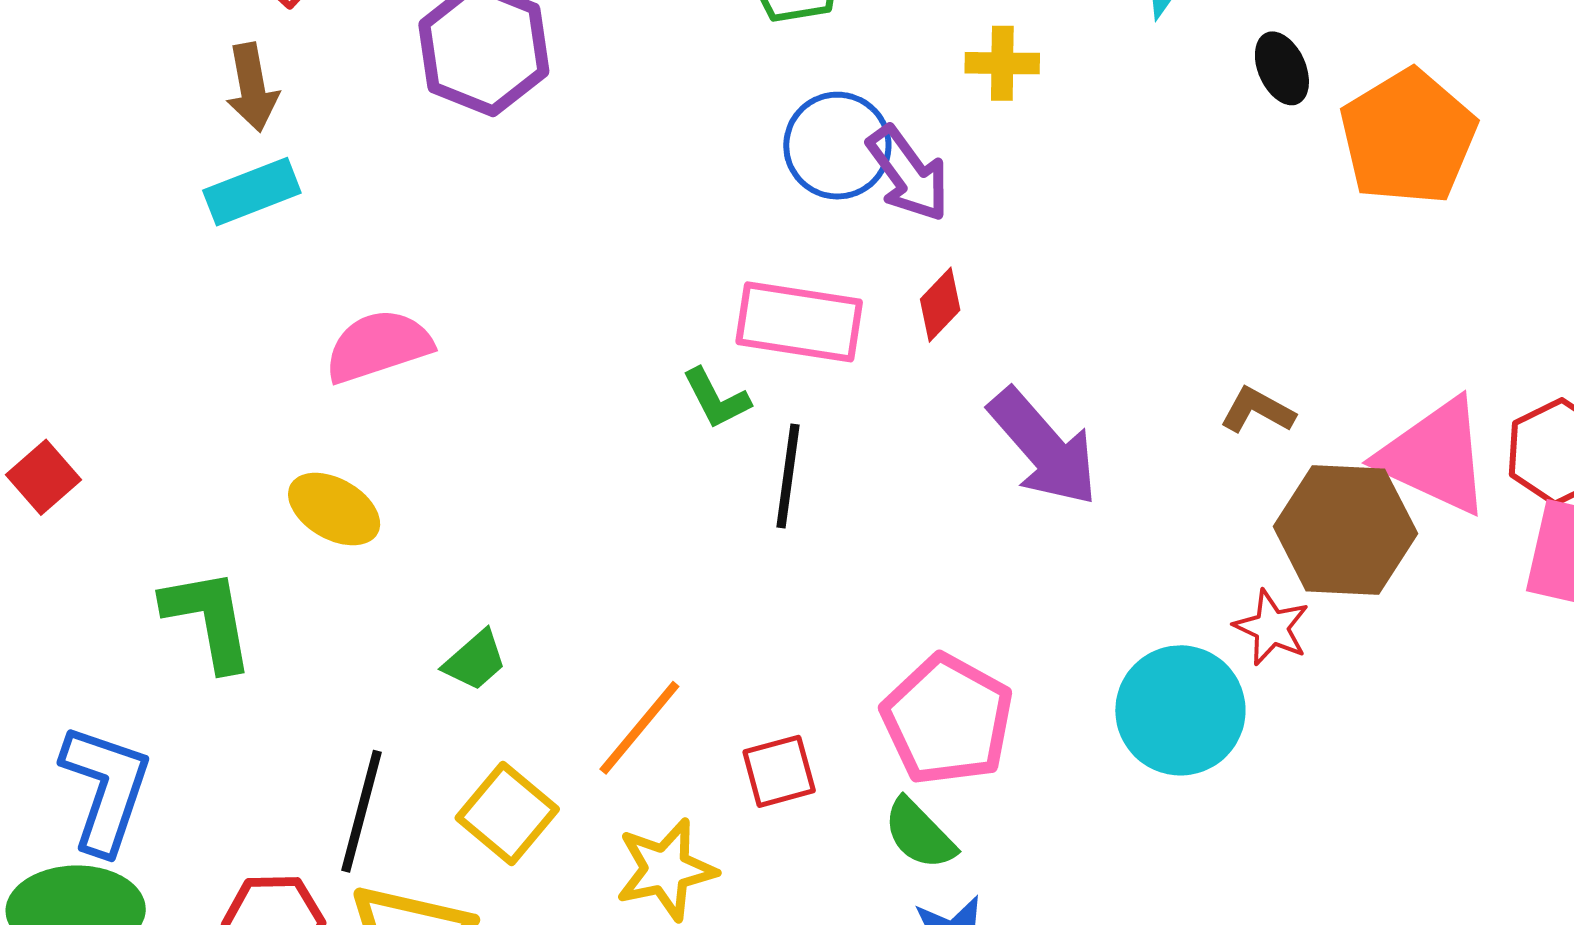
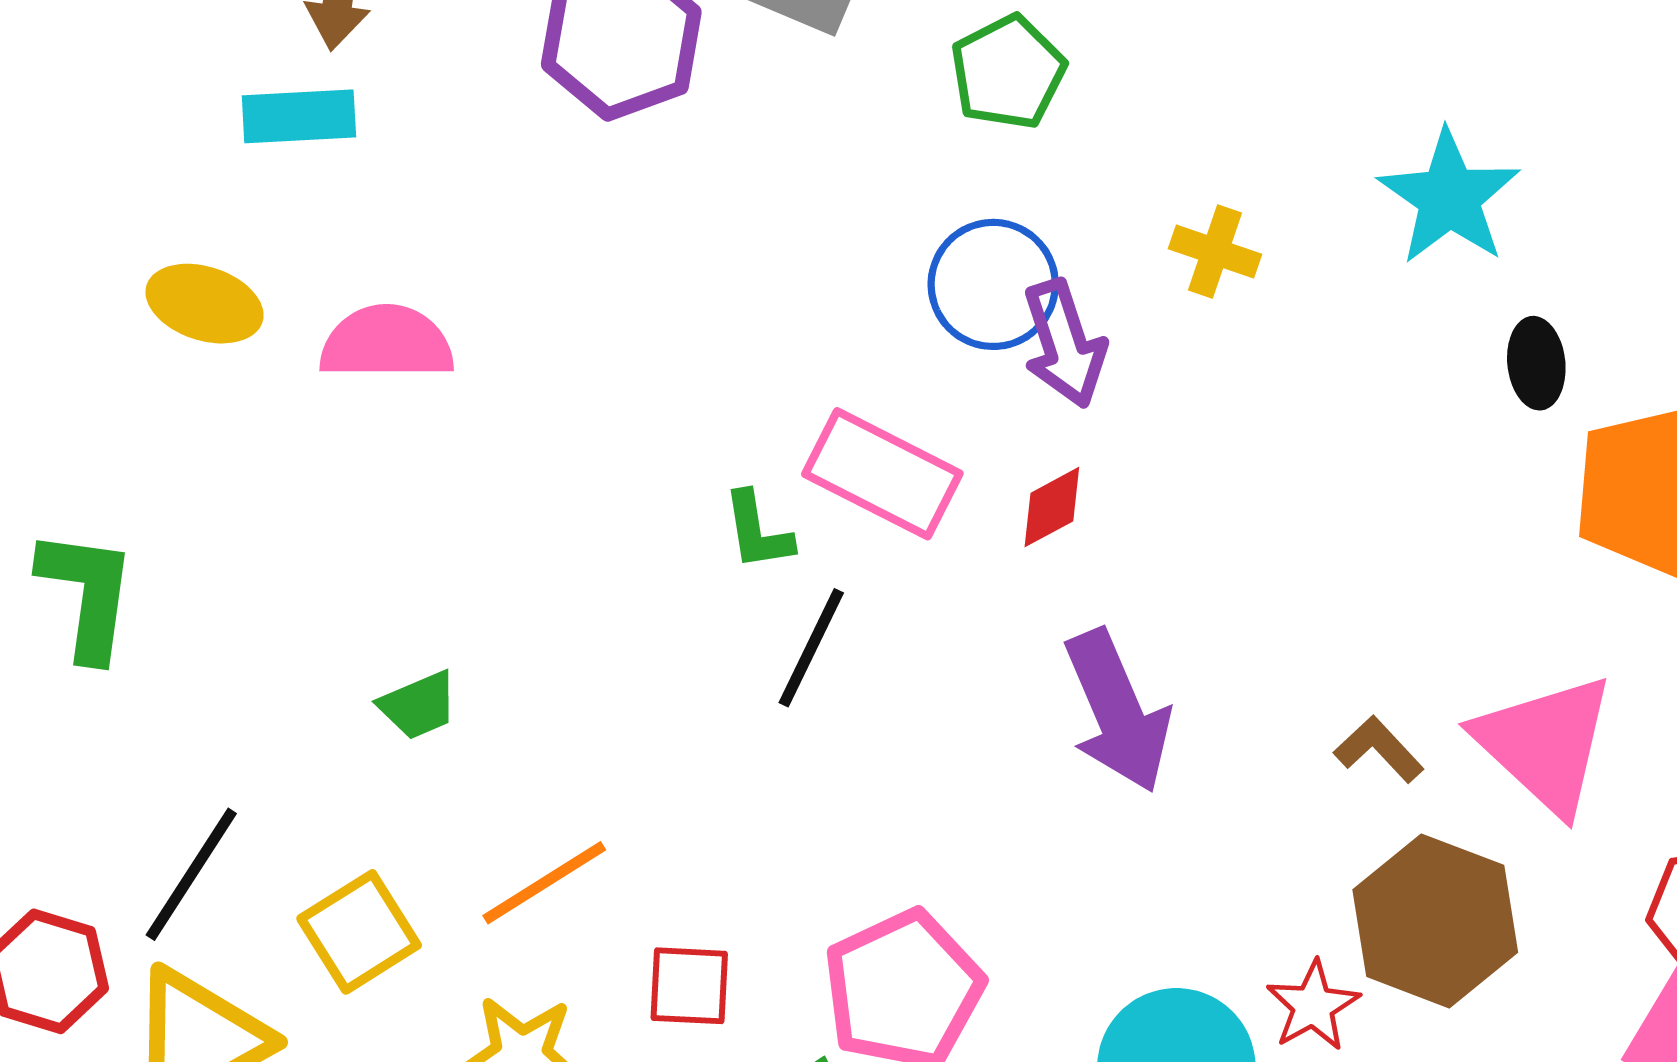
pink triangle: (1435, 457) -> (1545, 744), moved
yellow ellipse: (334, 509) -> (205, 304), moved, turned -30
green trapezoid: (475, 660) -> (418, 705), moved

